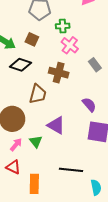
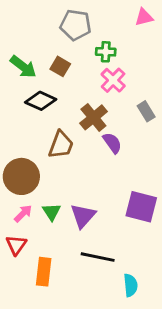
brown cross: (59, 73) -> (93, 117), turned 30
purple semicircle: (89, 105) -> (112, 143), moved
purple triangle: (56, 125) -> (83, 216), moved, turned 36
red triangle: (13, 167) -> (16, 245), turned 35

